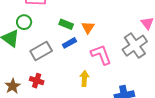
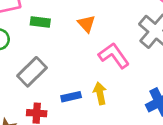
green rectangle: (66, 24) -> (40, 22), moved
blue rectangle: (69, 43) -> (71, 97), moved, turned 32

